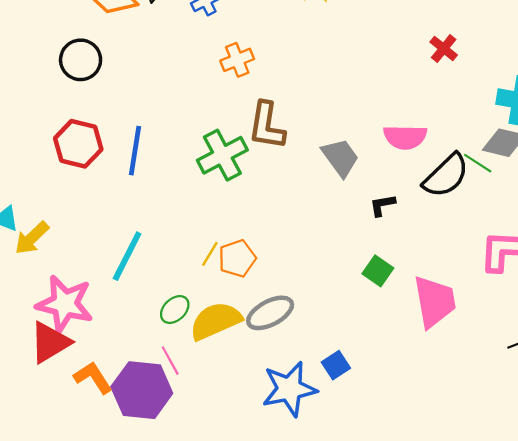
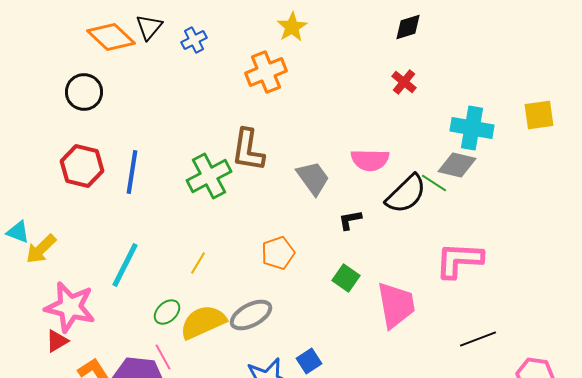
orange cross: (237, 60) -> (266, 72), moved, size x1.4
orange pentagon: (237, 258) -> (278, 253), moved
red triangle: (50, 342) -> (57, 341), size x0.6

